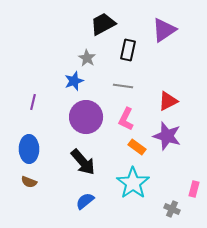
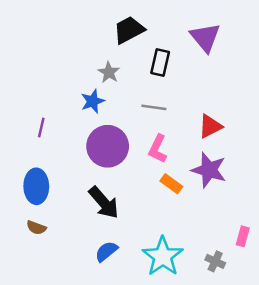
purple triangle: (164, 30) -> (205, 37), turned -36
cyan star: (133, 183) -> (163, 256), moved

